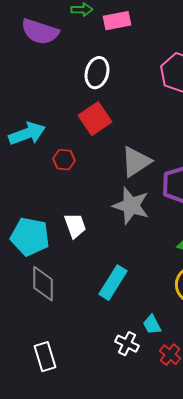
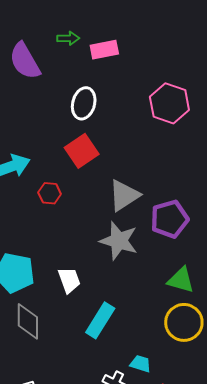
purple semicircle: (40, 32) -> (25, 61), turned 42
white trapezoid: (75, 226) -> (69, 280), moved
cyan trapezoid: (152, 325) -> (140, 364), turned 135

